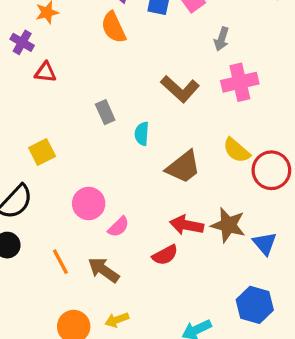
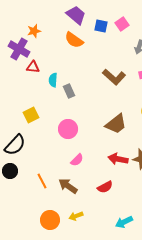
orange semicircle: (114, 27) -> (74, 40), turned -30
purple cross: (22, 42) -> (19, 49), size x1.5
cyan semicircle: (142, 134) -> (53, 80), moved
pink circle: (89, 203) -> (68, 129), moved
red semicircle: (165, 255) -> (105, 187), moved

